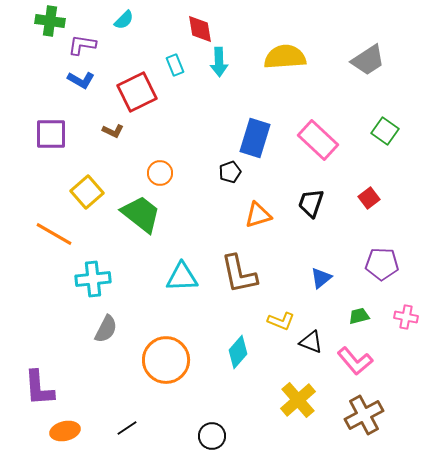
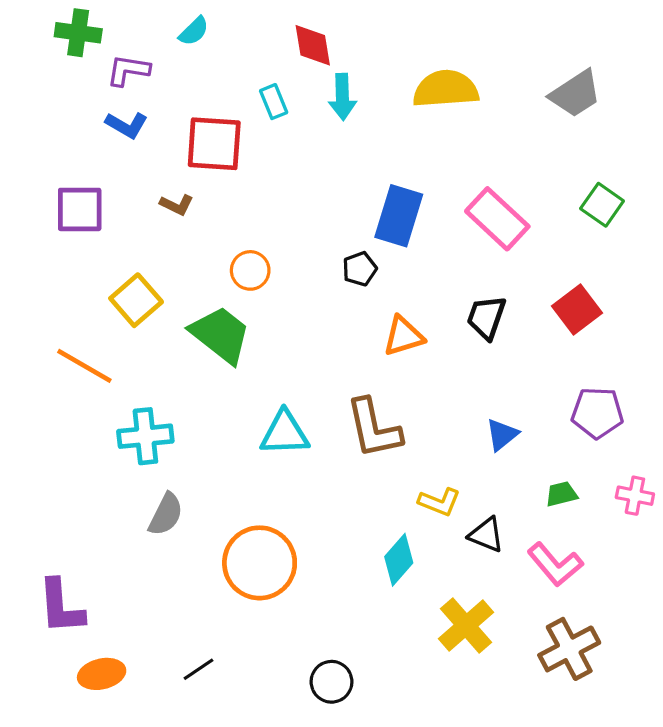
red square: (137, 92) -> (214, 144), turned 30
red square: (369, 198) -> (577, 310), size x1.4
cyan diamond: (238, 352) -> (399, 560), moved

